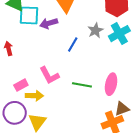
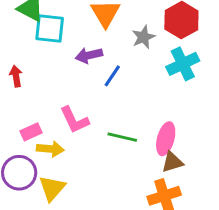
purple arrow: (49, 23) -> (89, 55), moved
gray star: (95, 30) -> (143, 37), moved
brown triangle: (122, 109) -> (172, 162), moved

